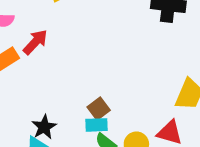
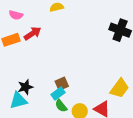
cyan rectangle: (97, 125) -> (58, 94), turned -48

